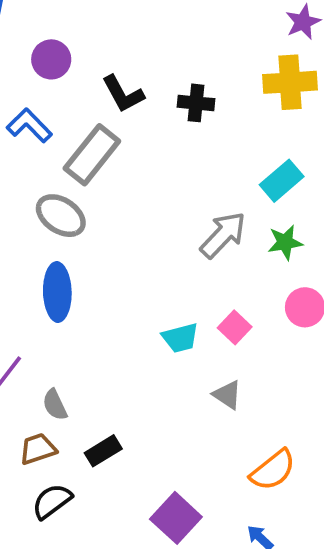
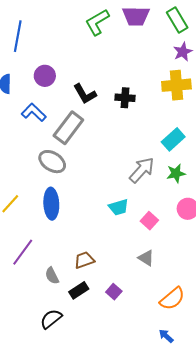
cyan trapezoid: (180, 338) -> (119, 207), moved
gray semicircle: (55, 405) -> (52, 276), moved
brown trapezoid: (38, 449) -> (84, 260), moved
purple square: (176, 518) -> (114, 292), moved, size x0.6

